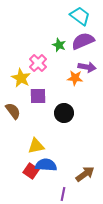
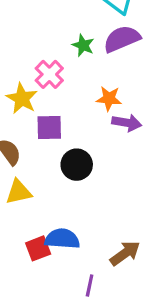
purple arrow: (87, 67) -> (127, 123), moved
black circle: (64, 113) -> (77, 165), moved
yellow triangle: (36, 146) -> (19, 192), moved
red square: (31, 171) -> (38, 248), turned 35

